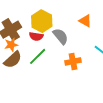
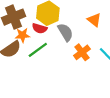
orange star: (11, 45) -> (22, 35), moved
orange cross: (73, 61) -> (82, 52), moved, turned -35

